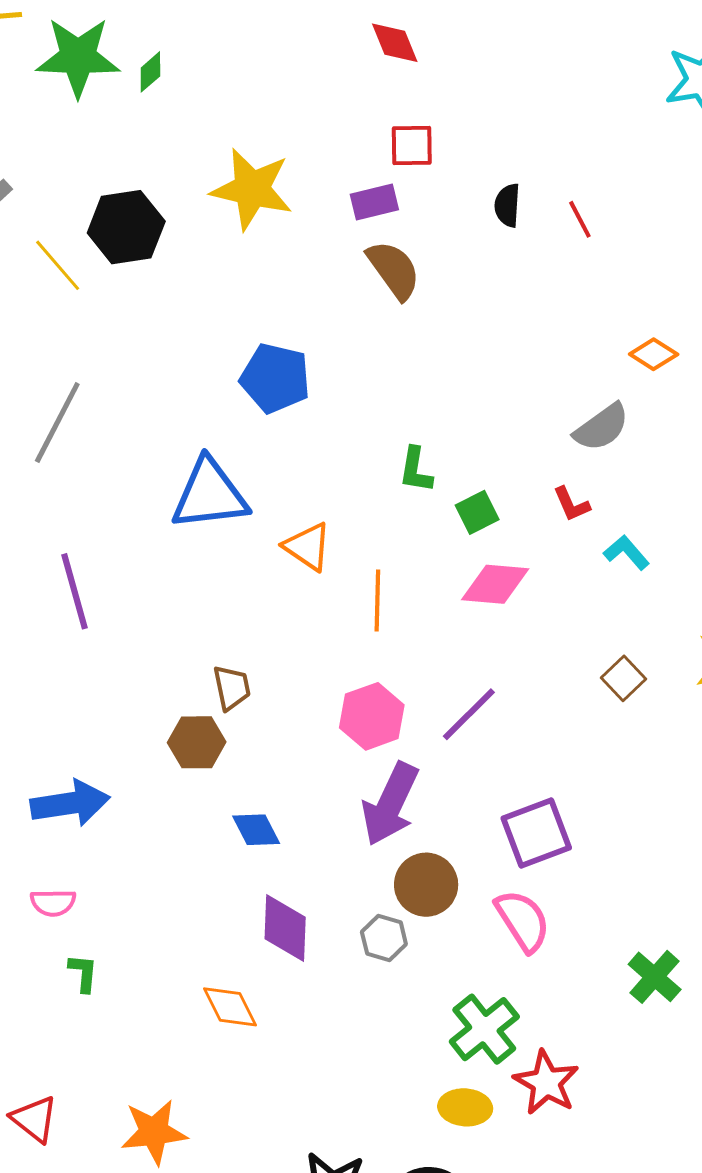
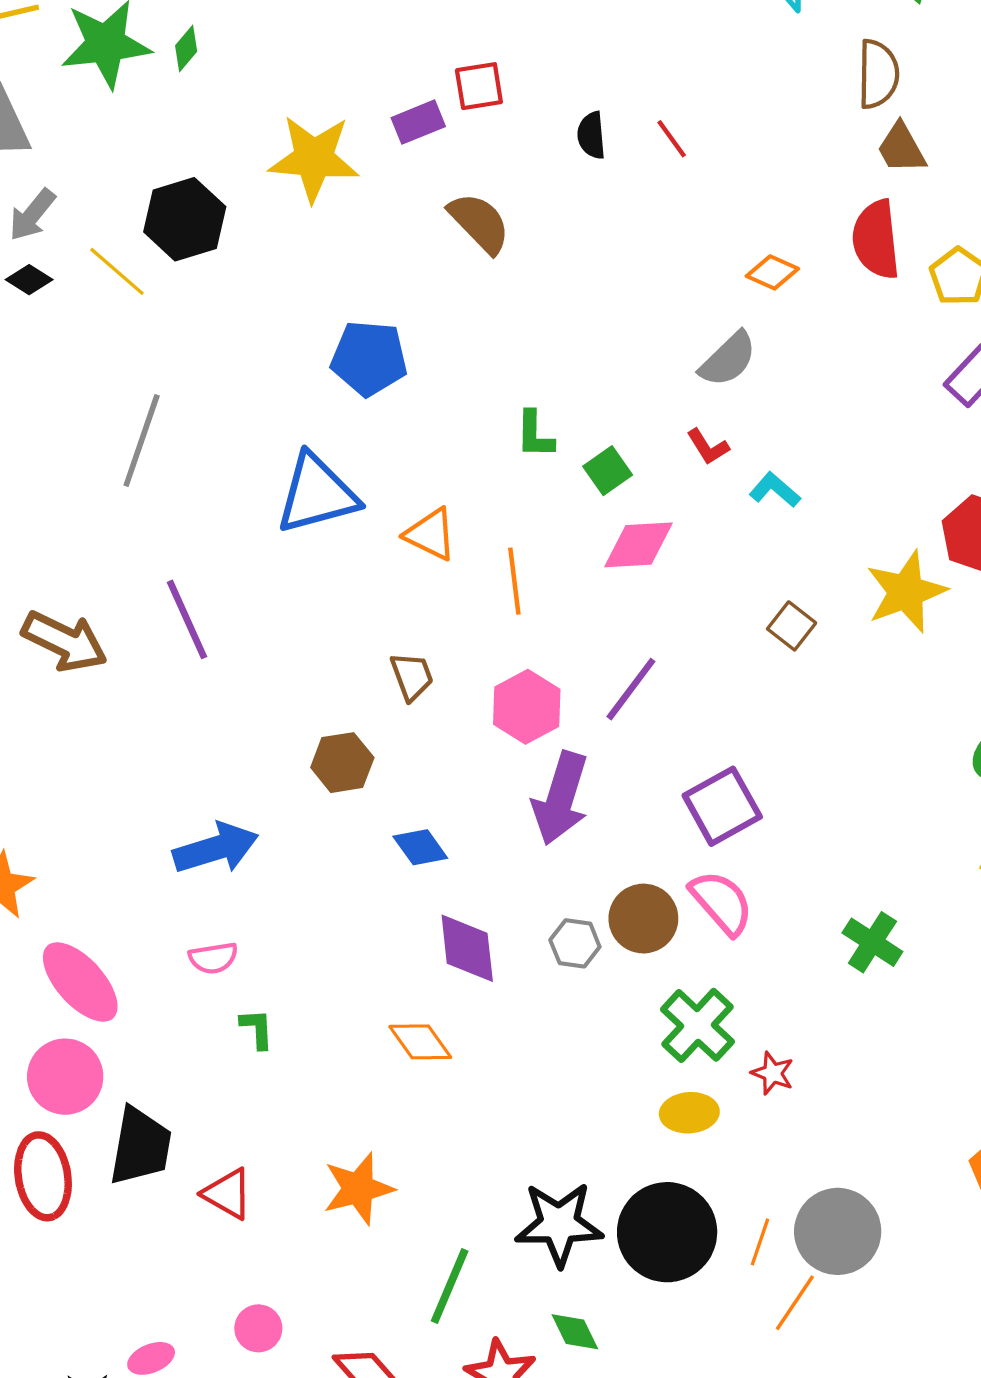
purple rectangle: (374, 202) -> (418, 122), moved
brown trapezoid: (232, 688) -> (412, 676), moved
brown circle: (426, 885) -> (643, 919), moved
red star: (546, 1083) -> (773, 1073), size x0.6

